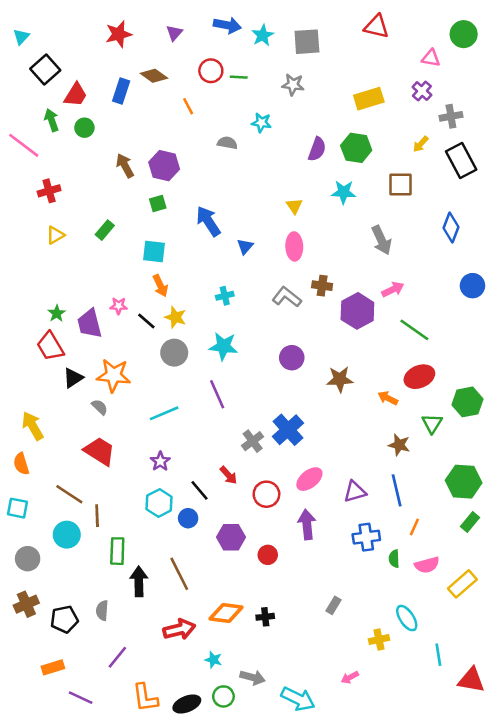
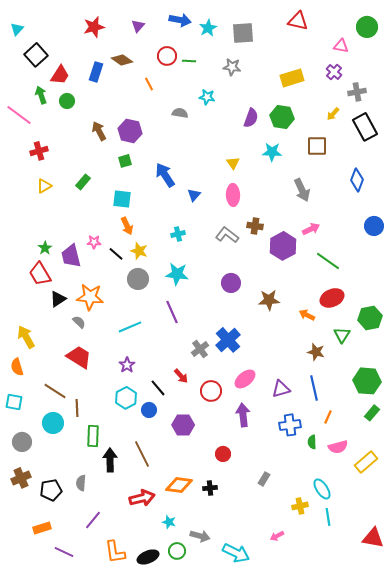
red circle: (268, 555) -> (223, 454), moved
cyan line: (438, 655) -> (328, 517), moved

